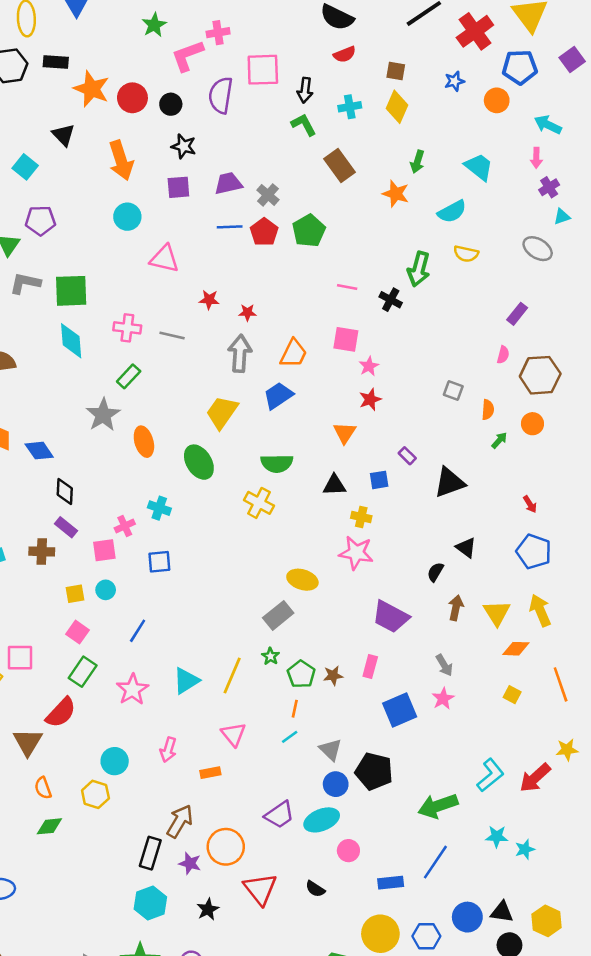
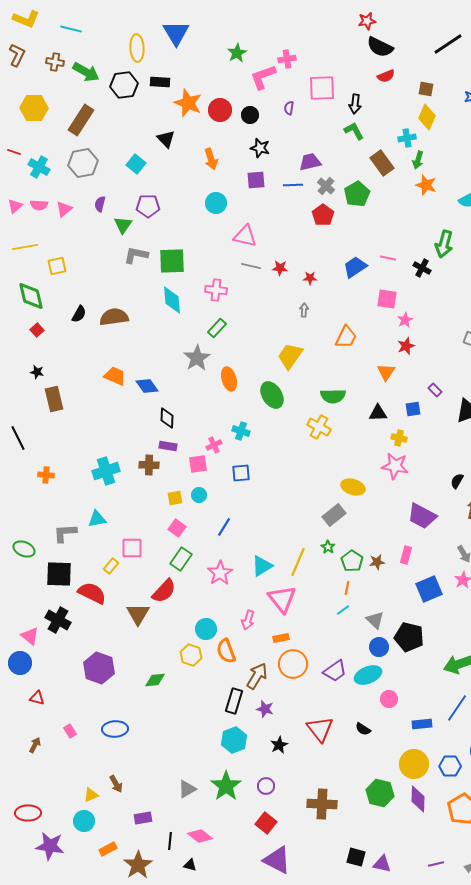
purple semicircle: (221, 95) -> (289, 108), size x0.5
cyan cross: (350, 107) -> (407, 138), moved
orange arrow: (121, 160) -> (211, 159), size x0.7
green arrow: (417, 162) -> (418, 160), moved
purple trapezoid: (228, 183) -> (310, 162), moved
blue line: (230, 227) -> (293, 185), moved
green pentagon: (309, 231) -> (357, 194), moved
gray line: (172, 336) -> (251, 266), moved
gray arrow: (240, 353) -> (304, 310), size x0.5
orange trapezoid: (293, 353) -> (346, 337), moved
blue trapezoid: (278, 396) -> (355, 267), moved
purple rectangle: (66, 527) -> (168, 446), turned -30
pink triangle: (233, 734) -> (282, 599), moved, size x1.4
orange semicircle: (43, 788) -> (226, 651), moved, size x1.4
orange circle: (226, 847) -> (293, 664), moved

